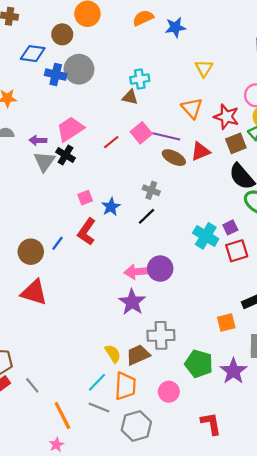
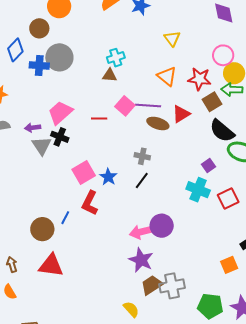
blue diamond: (33, 54) -> (15, 50), turned -45
red line: (111, 142) -> (99, 119), turned 49
pink square: (85, 198) -> (84, 173), size x1.6
purple square: (230, 227) -> (209, 165), moved
brown trapezoid: (138, 355) -> (152, 285), moved

